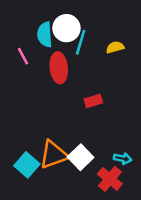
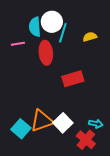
pink line: (23, 56) -> (18, 44), turned -72
red rectangle: (93, 101) -> (73, 79), size x1.5

